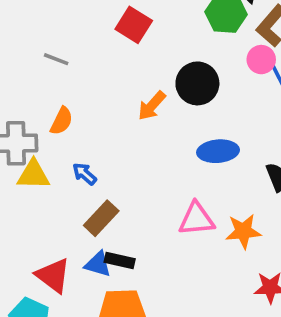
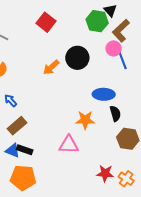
blue ellipse: (218, 151) -> (104, 94), moved
pink triangle: (196, 219) -> (69, 145), moved
orange star: (243, 231) -> (85, 120), moved

